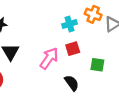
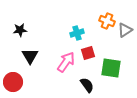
cyan cross: (69, 24) -> (77, 33), moved
green square: (97, 65) -> (111, 68), size x1.5

